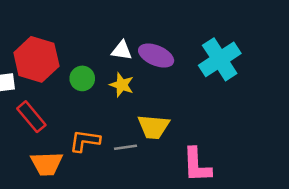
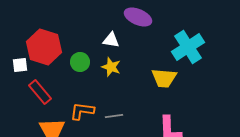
purple ellipse: (156, 56) -> (138, 17), moved
yellow trapezoid: (154, 127) -> (164, 78), moved

